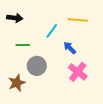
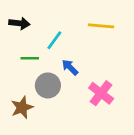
cyan line: (52, 31) -> (54, 40), moved
blue arrow: (70, 48) -> (70, 67), moved

